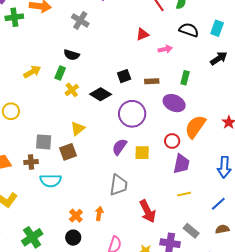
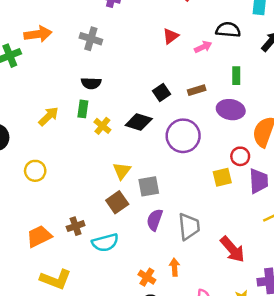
black semicircle: (189, 30) -> (228, 30), moved
gray square: (44, 142) -> (149, 186), moved
purple semicircle: (119, 147) -> (155, 220), moved
yellow square: (142, 153) -> (222, 177), moved

